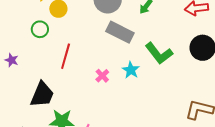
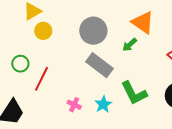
green circle: (40, 29) -> (20, 64), moved
pink cross: (102, 76) -> (74, 105), turned -32

